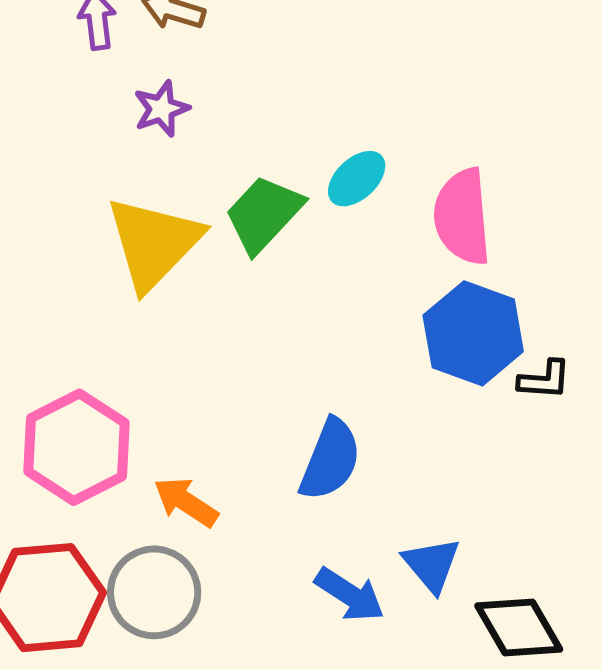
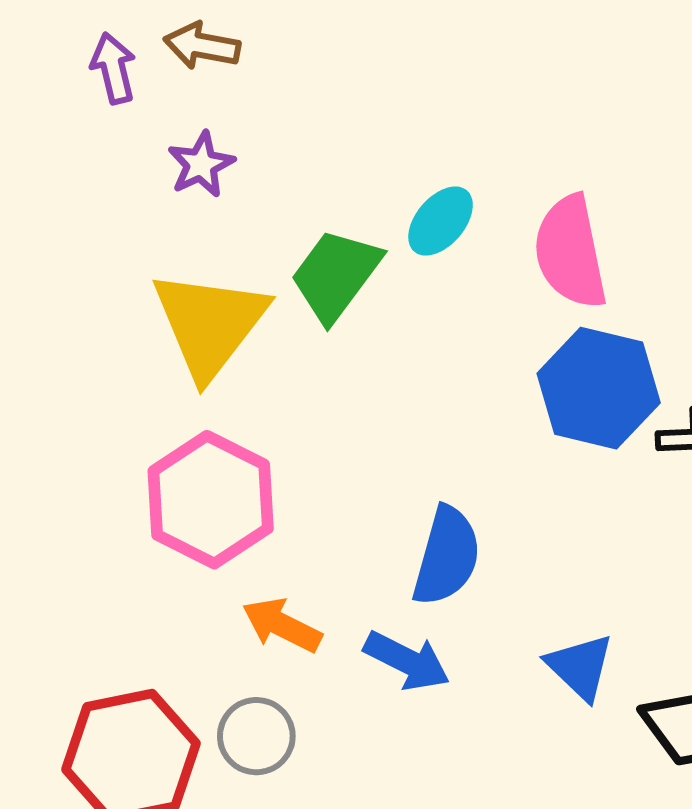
pink hexagon: (77, 447) -> (211, 500), moved
gray circle: (154, 592) -> (256, 736), size x0.7
blue arrow: (350, 595) -> (407, 661), moved

